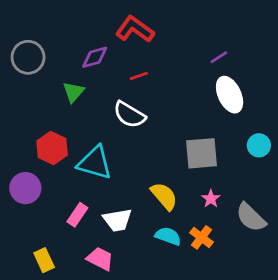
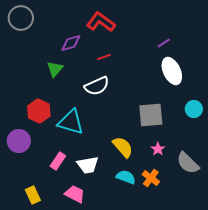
gray circle: (28, 57) -> (21, 18), moved
white semicircle: (129, 115) -> (97, 86), turned -55

